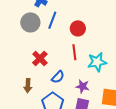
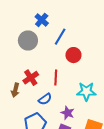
blue line: (52, 20) -> (60, 37), moved
red line: (74, 52) -> (56, 77), moved
brown arrow: (28, 86) -> (15, 90), moved

